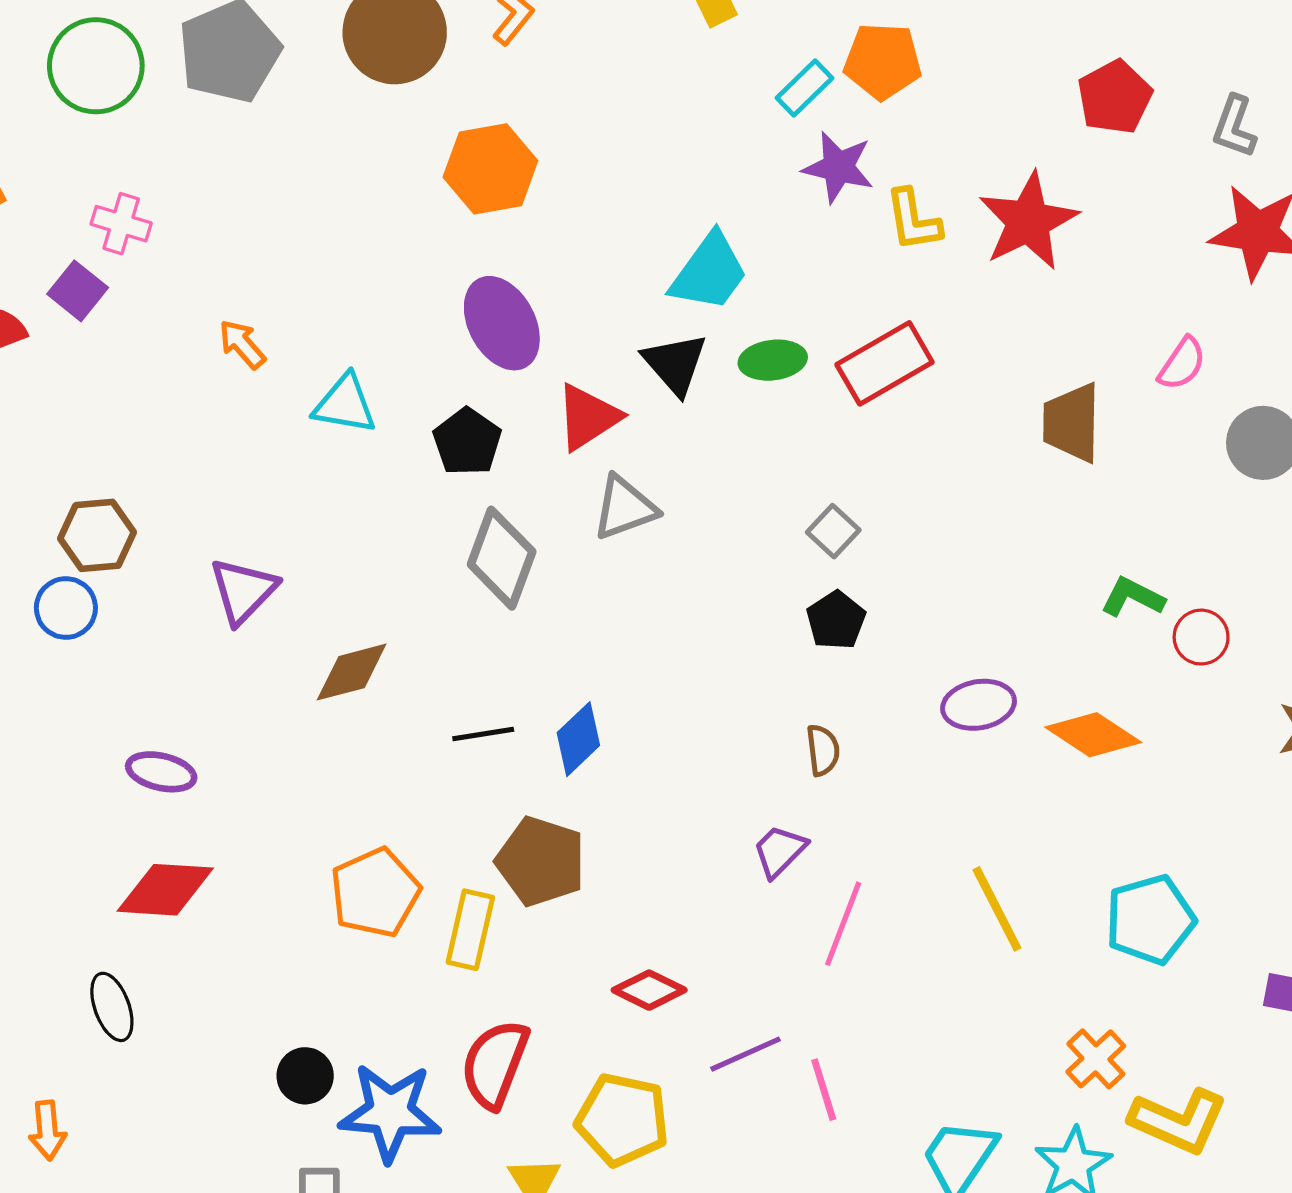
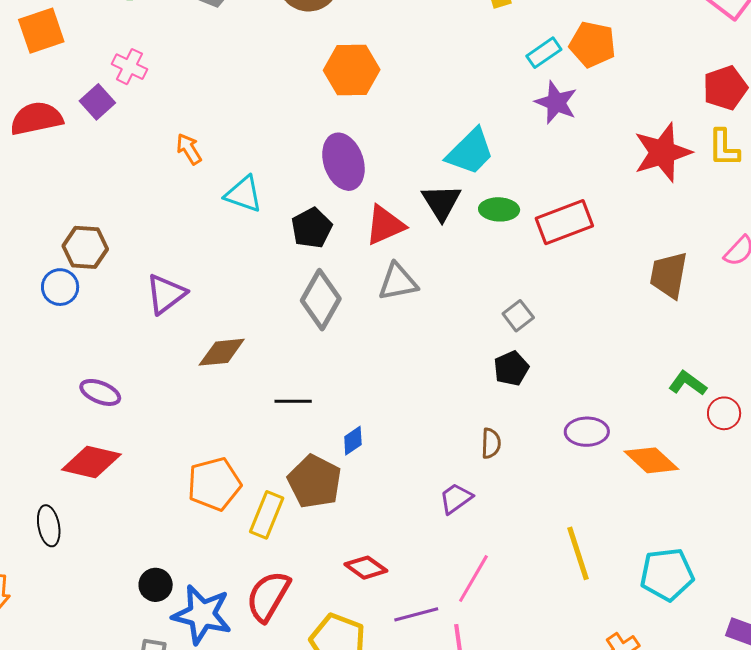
yellow L-shape: (913, 220) -> (724, 148), moved
blue diamond: (578, 739) -> (353, 441), moved, size x0.7
pink line: (843, 924) -> (473, 579), moved

